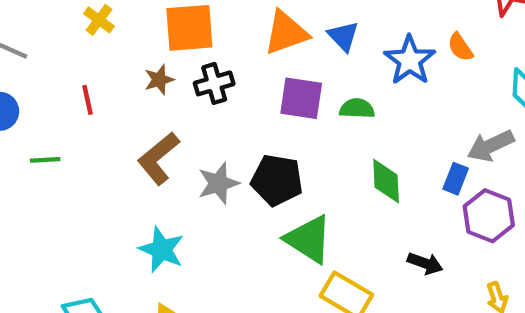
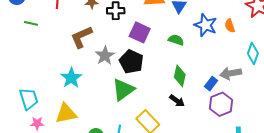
blue star: (410, 60) -> (206, 25), turned -30
purple square: (301, 98) -> (140, 32), moved
gray star: (218, 183) -> (105, 56), turned -30
green triangle: (309, 239) -> (123, 90), moved, turned 35
black arrow: (425, 263) -> (177, 101), moved

